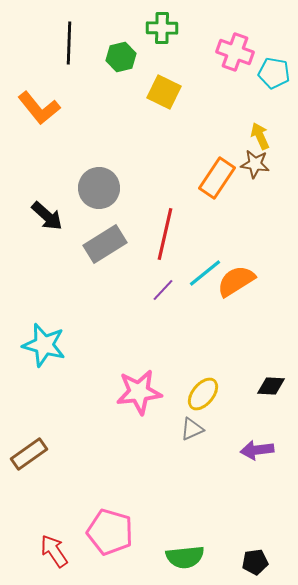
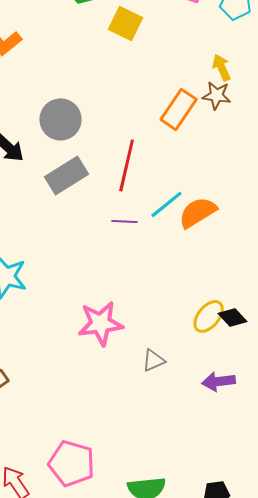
purple line: (163, 290) -> (125, 221), turned 50
black diamond: (271, 386) -> (233, 317), turned 44
yellow ellipse: (203, 394) -> (209, 316), moved

